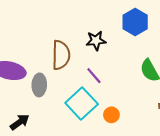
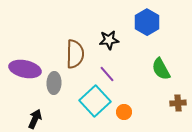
black arrow: (20, 122) -> (35, 119), turned -30

